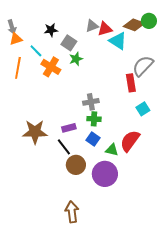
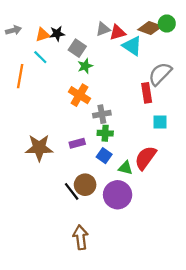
gray arrow: (12, 27) -> (13, 30), turned -88
orange triangle: (16, 39) -> (43, 35), moved
orange cross: (51, 67) -> (79, 95), moved
cyan square: (143, 109) -> (160, 122), turned 32
black line: (64, 147) -> (72, 191), moved

